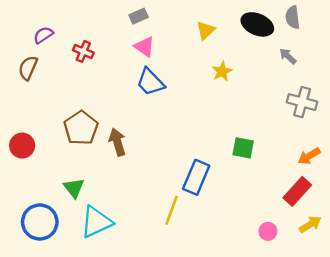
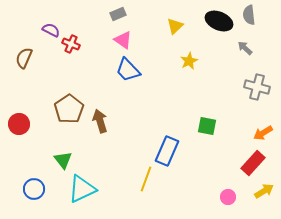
purple semicircle: (43, 35) -> (51, 30), moved, turned 60
blue circle: (40, 222) -> (34, 189), size x0.7

